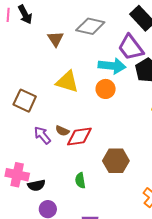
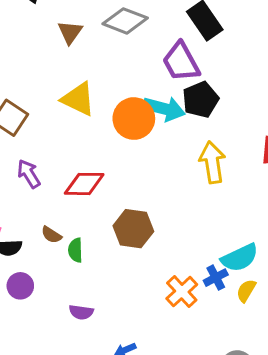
cyan arrow: (112, 66) -> (164, 109), moved
orange circle: (106, 89) -> (134, 119), size x1.4
brown semicircle: (62, 131) -> (51, 235), moved

